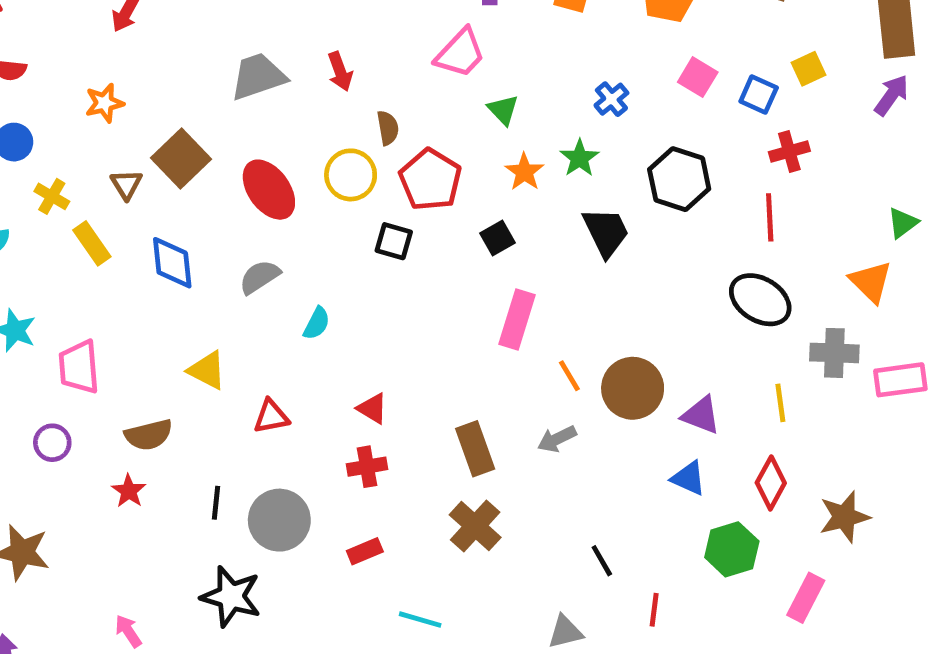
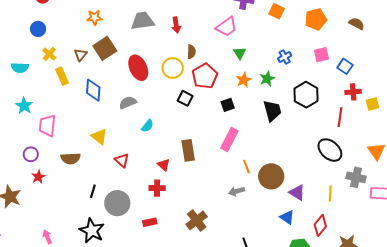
yellow square: (809, 69) -> (372, 104), moved
pink square: (698, 77) -> (321, 55), turned 35
orange star: (104, 103) -> (94, 17), moved
red triangle: (271, 417) -> (122, 160), turned 42
brown rectangle: (475, 449) -> (188, 150), moved
red star: (129, 491) -> (38, 177), moved

